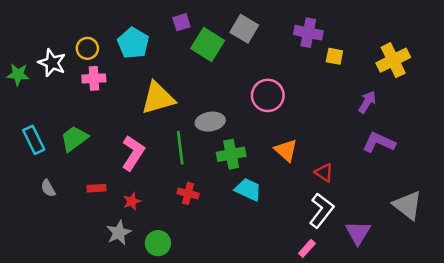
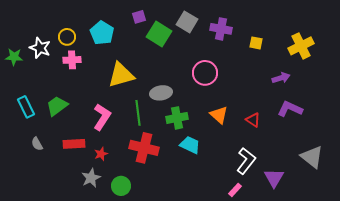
purple cross: (308, 33) -> (221, 29), moved
purple arrow: (367, 102) -> (281, 78), turned 42
red triangle: (324, 173) -> (253, 120), moved
red rectangle: (97, 188) -> (74, 144), size x1.5
red cross: (188, 193) -> (144, 148), size x1.8

